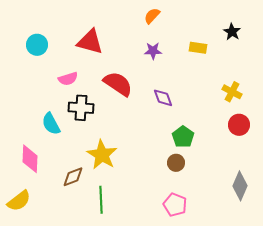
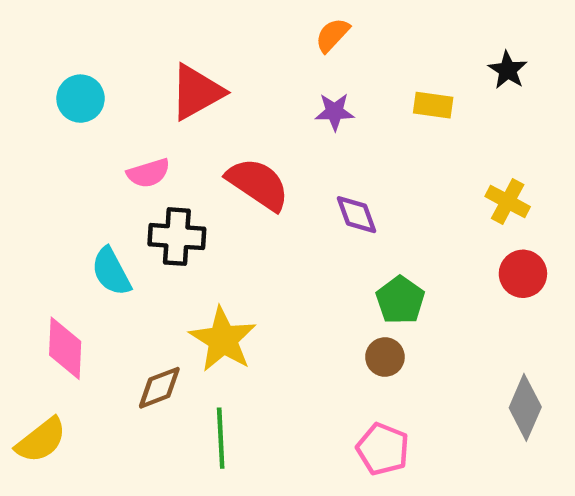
red triangle: (90, 42) -> (197, 92), turned -44

